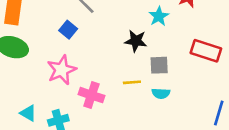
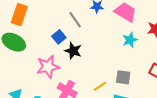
black star: (136, 41) -> (73, 51), moved
yellow line: (132, 82) -> (100, 86), turned -40

